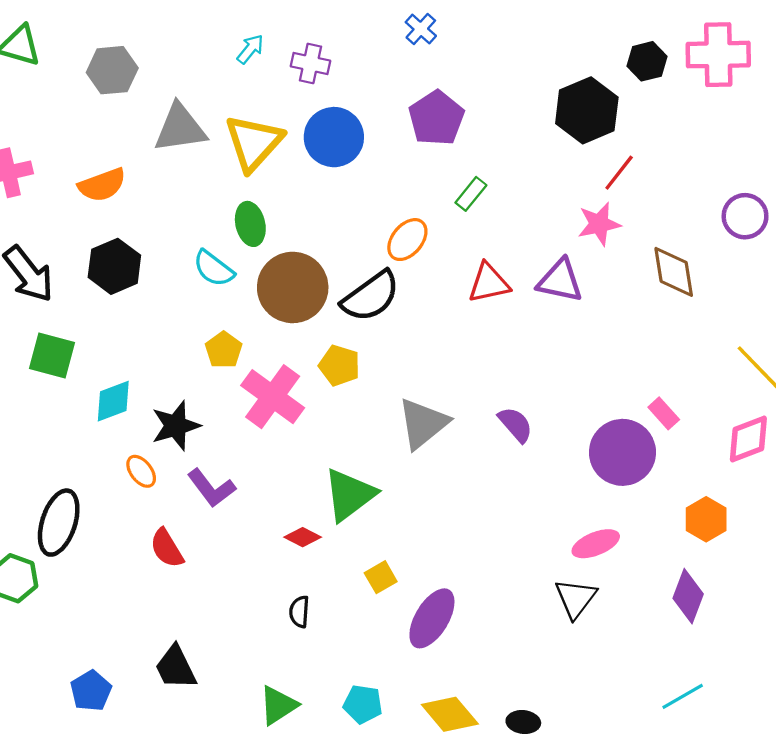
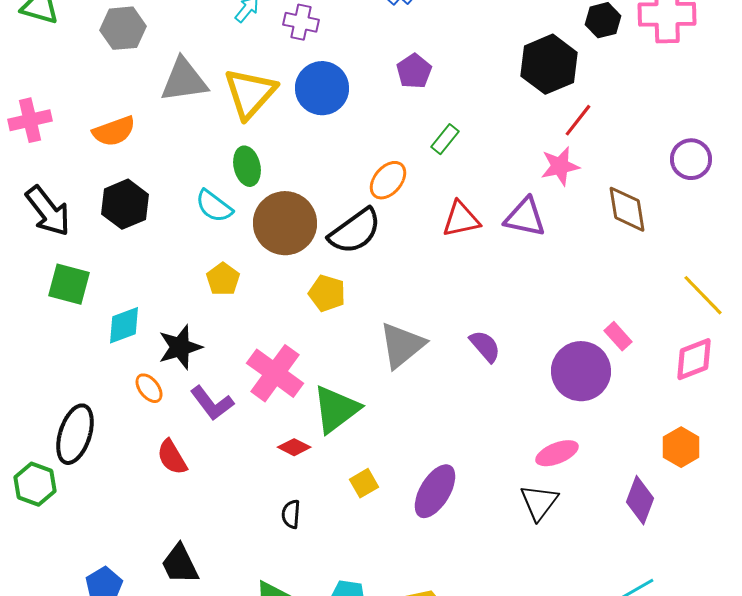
purple pentagon: (436, 118) -> (414, 71), size x0.7
pink cross: (273, 397) -> (275, 373), moved
orange hexagon: (706, 519) -> (681, 447), moved
purple ellipse: (432, 618) -> (435, 491), moved

